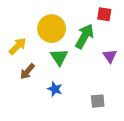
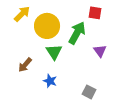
yellow arrow: (17, 46) -> (22, 14), moved
gray square: (98, 101) -> (89, 92), turned 32

